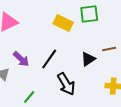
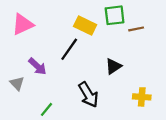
brown line: (109, 49) -> (136, 29), moved
black line: (49, 59) -> (69, 49), moved

